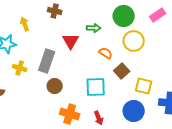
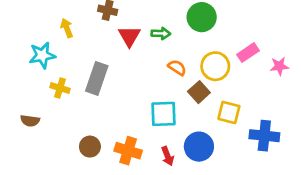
pink rectangle: (158, 15) -> (248, 53), moved
red triangle: (71, 41) -> (129, 36), moved
yellow circle: (134, 41) -> (215, 66), moved
brown circle: (55, 86) -> (90, 147), moved
blue circle: (134, 111) -> (199, 147), moved

